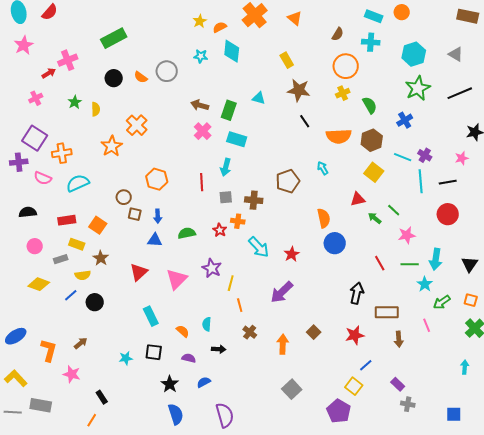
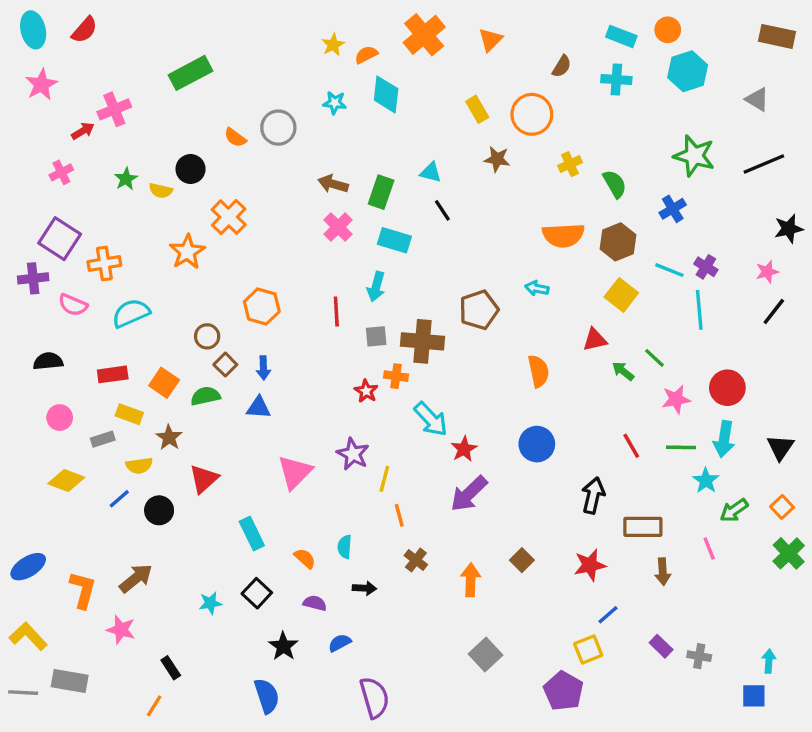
orange triangle: (295, 18) -> (490, 40), turned 35
cyan hexagon: (414, 54) -> (688, 71), moved
orange circle: (346, 66) -> (532, 114), moved
black circle: (114, 78) -> (191, 169), moved
green star: (418, 88) -> (694, 156), turned -30
brown star: (299, 90) -> (497, 159), size x0.7
yellow semicircle: (96, 109) -> (161, 191), turned 104
black line: (305, 121) -> (442, 210), moved
cyan arrow: (323, 168) -> (537, 288), turned -48
black line: (448, 182) -> (774, 312), moved, turned -42
brown cross: (254, 200) -> (423, 341), size x1.4
brown square: (135, 214) -> (225, 365), turned 32
red circle: (448, 214) -> (727, 388), moved
green semicircle: (187, 233) -> (205, 396), moved
blue circle: (335, 243) -> (537, 444), moved
red star: (292, 254) -> (464, 449), moved
red triangle: (139, 272) -> (204, 479), moved
orange square: (471, 300) -> (782, 507), turned 32
brown arrow: (81, 343) -> (136, 578), size x1.5
black square: (154, 352) -> (257, 593), turned 36
cyan arrow: (465, 367) -> (769, 661), moved
yellow square: (354, 386) -> (588, 650), turned 30
gray cross: (408, 404) -> (699, 656), moved
blue semicircle: (176, 414) -> (267, 696), moved

